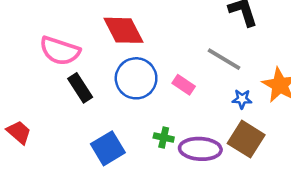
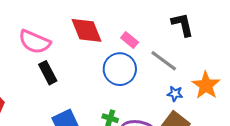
blue circle: (136, 78) -> (120, 69), moved
pink rectangle: (184, 85) -> (130, 40), moved

